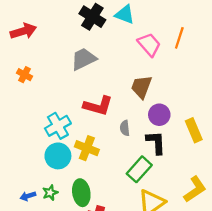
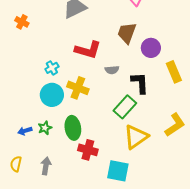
purple circle: (159, 115) -> (151, 48), moved
cyan cross: (58, 126) -> (52, 68), size x0.6
gray semicircle: (125, 128) -> (112, 70), turned -88

